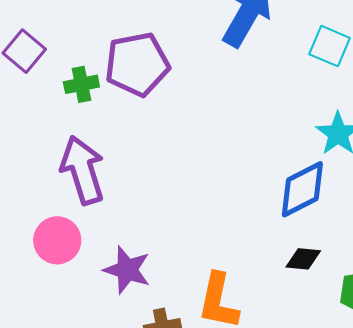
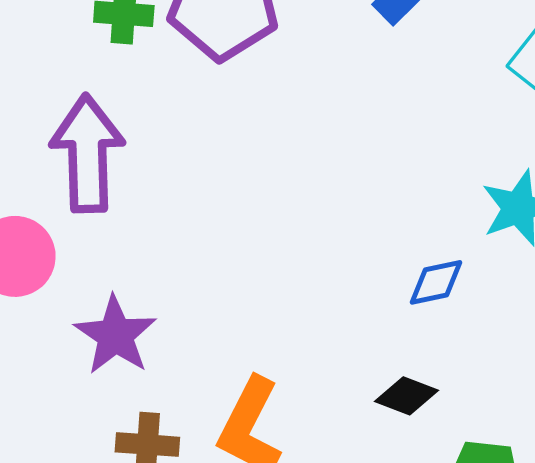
blue diamond: (302, 189) -> (436, 282), size x0.6

